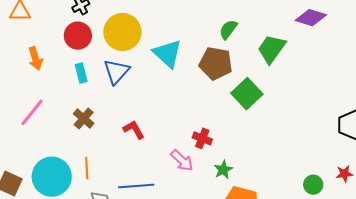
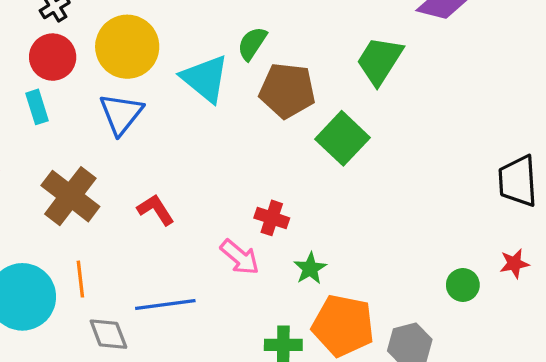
green semicircle: (228, 29) -> (252, 43), moved
cyan rectangle: (81, 73) -> (37, 107), moved
brown cross: (84, 119) -> (70, 196), size x1.6

